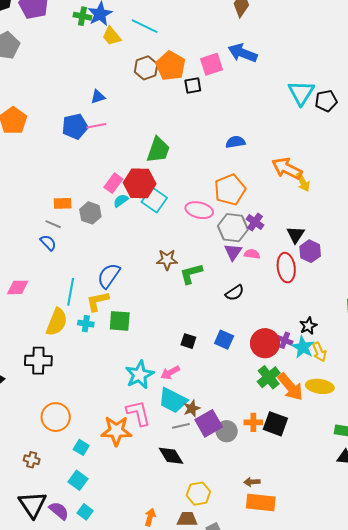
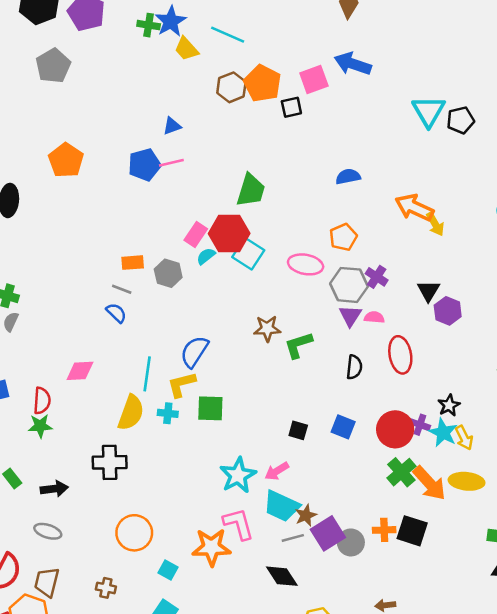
orange pentagon: (230, 190) -> (343, 237), size x0.7
red ellipse: (286, 268) -> (400, 355), moved
black semicircle: (235, 293) -> (354, 367), turned -48

